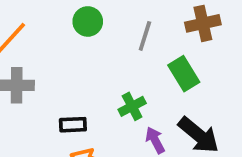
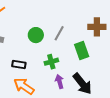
green circle: (88, 21) -> (36, 35), moved
gray line: (145, 36) -> (59, 33), moved

